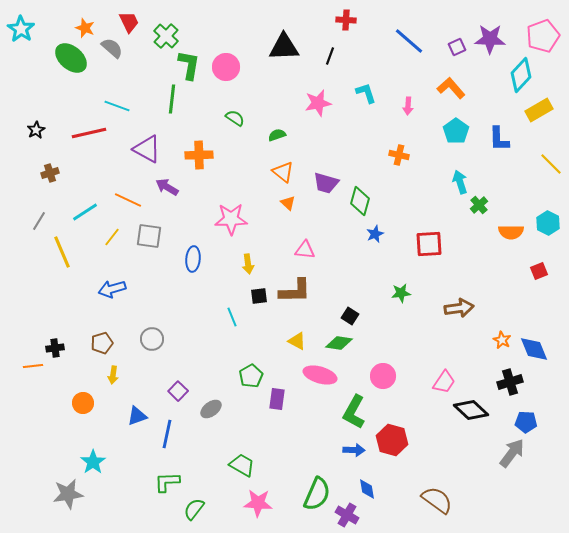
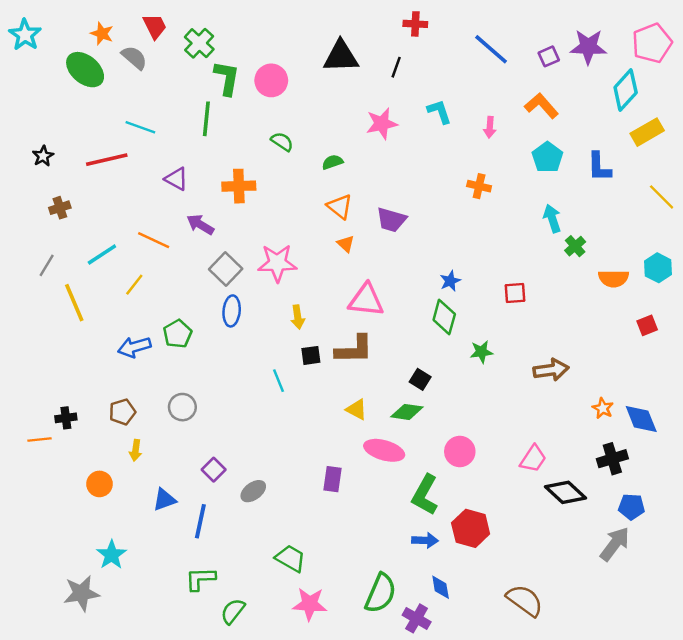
purple triangle: (147, 149) -> (176, 179), size x0.7
green diamond: (360, 201) -> (444, 317), moved
gray square: (149, 236) -> (226, 269), moved, turned 36
red square: (429, 244) -> (515, 293), size x0.7
pink triangle: (305, 250) -> (366, 300), size x1.5
green pentagon: (251, 376) -> (178, 334), moved

